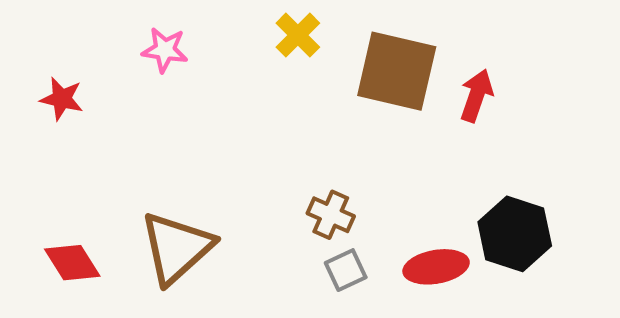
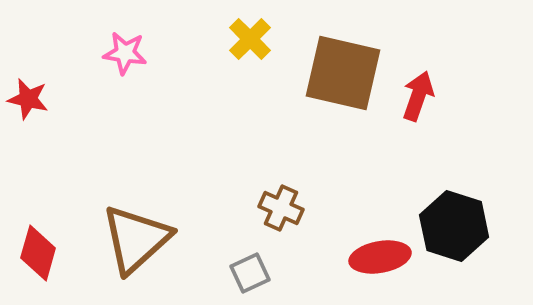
red diamond: (72, 263) -> (38, 253), turned 48
gray square: (346, 270) -> (250, 273), moved

